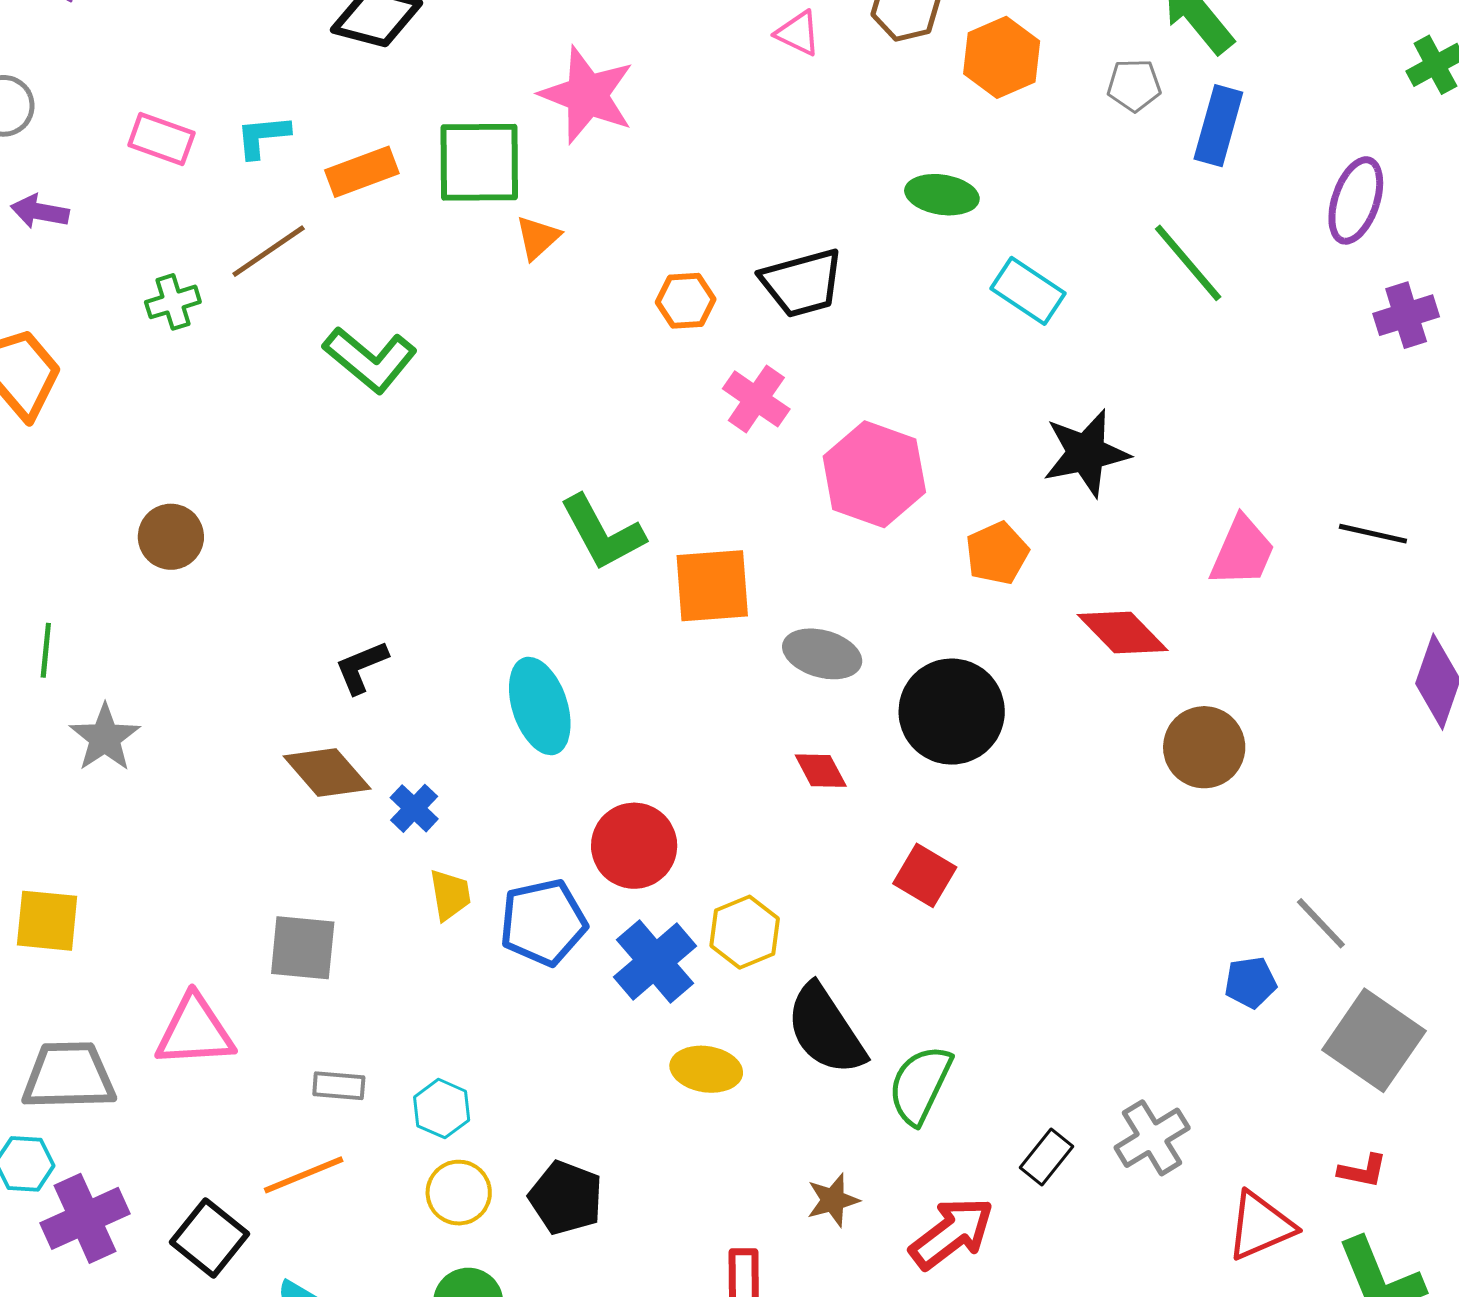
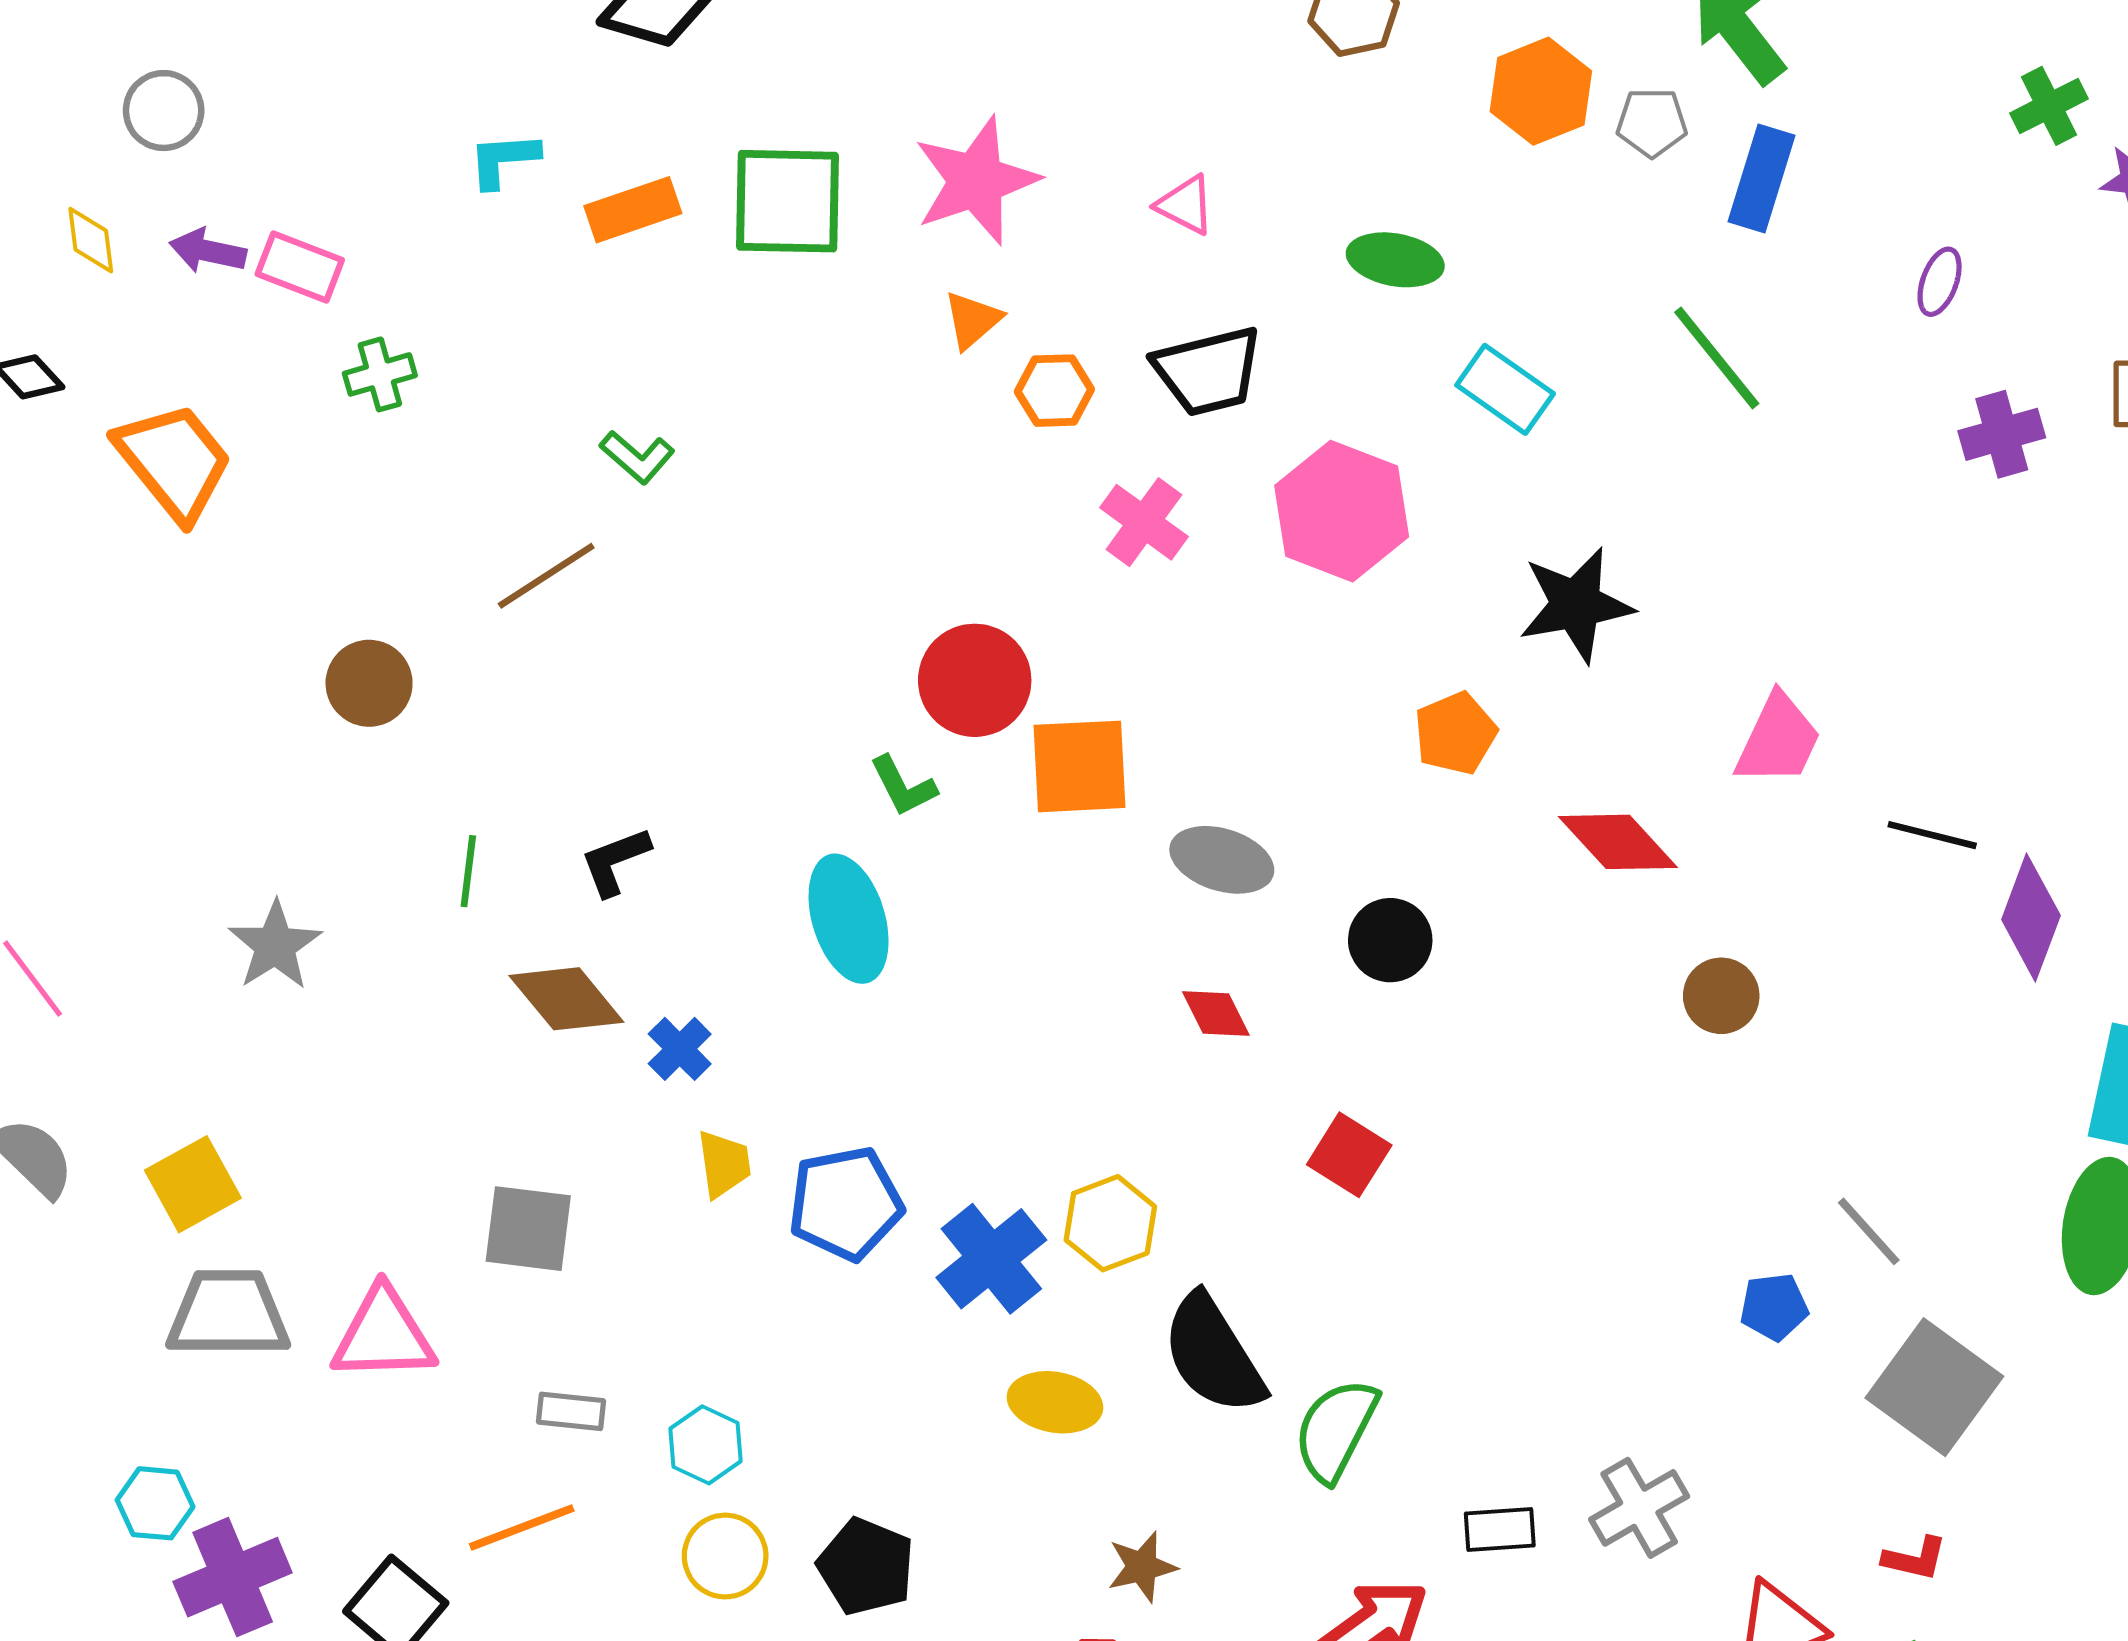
pink triangle: (798, 33) -> (1185, 205), moved
orange hexagon: (1002, 57) -> (1541, 91), moved
pink star: (587, 95) -> (976, 181), moved, turned 30
pink rectangle: (161, 139) -> (300, 267), moved
purple ellipse: (1356, 200) -> (1940, 282), size x0.6
orange triangle: (538, 238) -> (972, 320), moved
brown line: (269, 251) -> (546, 576), moved
green L-shape: (370, 360) -> (637, 457), size x0.6
pink hexagon: (874, 474) -> (1342, 511), moved
green L-shape: (602, 533) -> (903, 786), moved, size x0.6
black line: (1373, 534) -> (1932, 835), moved
green line: (46, 650) -> (468, 871), moved
black circle: (952, 712) -> (1390, 940), size x0.6
brown circle: (1204, 747) -> (1721, 996), size x0.7
red circle: (634, 846) -> (975, 680), moved
yellow square: (47, 921) -> (193, 1184), turned -36
gray trapezoid: (69, 1076) -> (228, 1314), moved
black rectangle: (1047, 1157) -> (1500, 1529), turned 46
brown star: (833, 1200) -> (1142, 1567), moved

